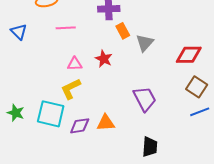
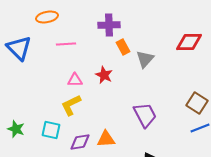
blue triangle: (19, 32) -> (19, 48), size x1.5
red diamond: (189, 55) -> (189, 42), moved
cyan square: (51, 114) -> (51, 130), size x0.7

